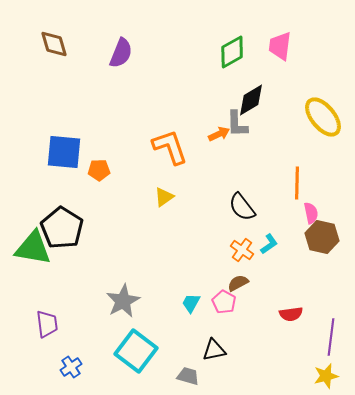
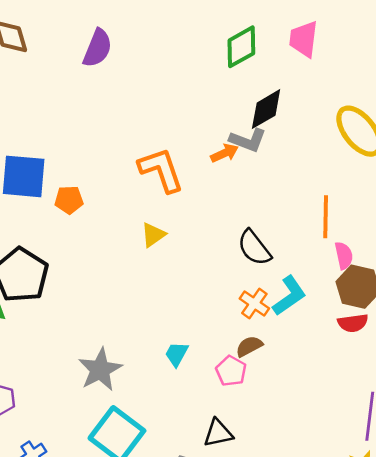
gray L-shape: (237, 124) -> (248, 140), turned -68
cyan L-shape: (269, 244) -> (289, 296), size x1.5
cyan trapezoid: (191, 303) -> (177, 354), moved
red semicircle: (291, 314) -> (353, 323), moved

